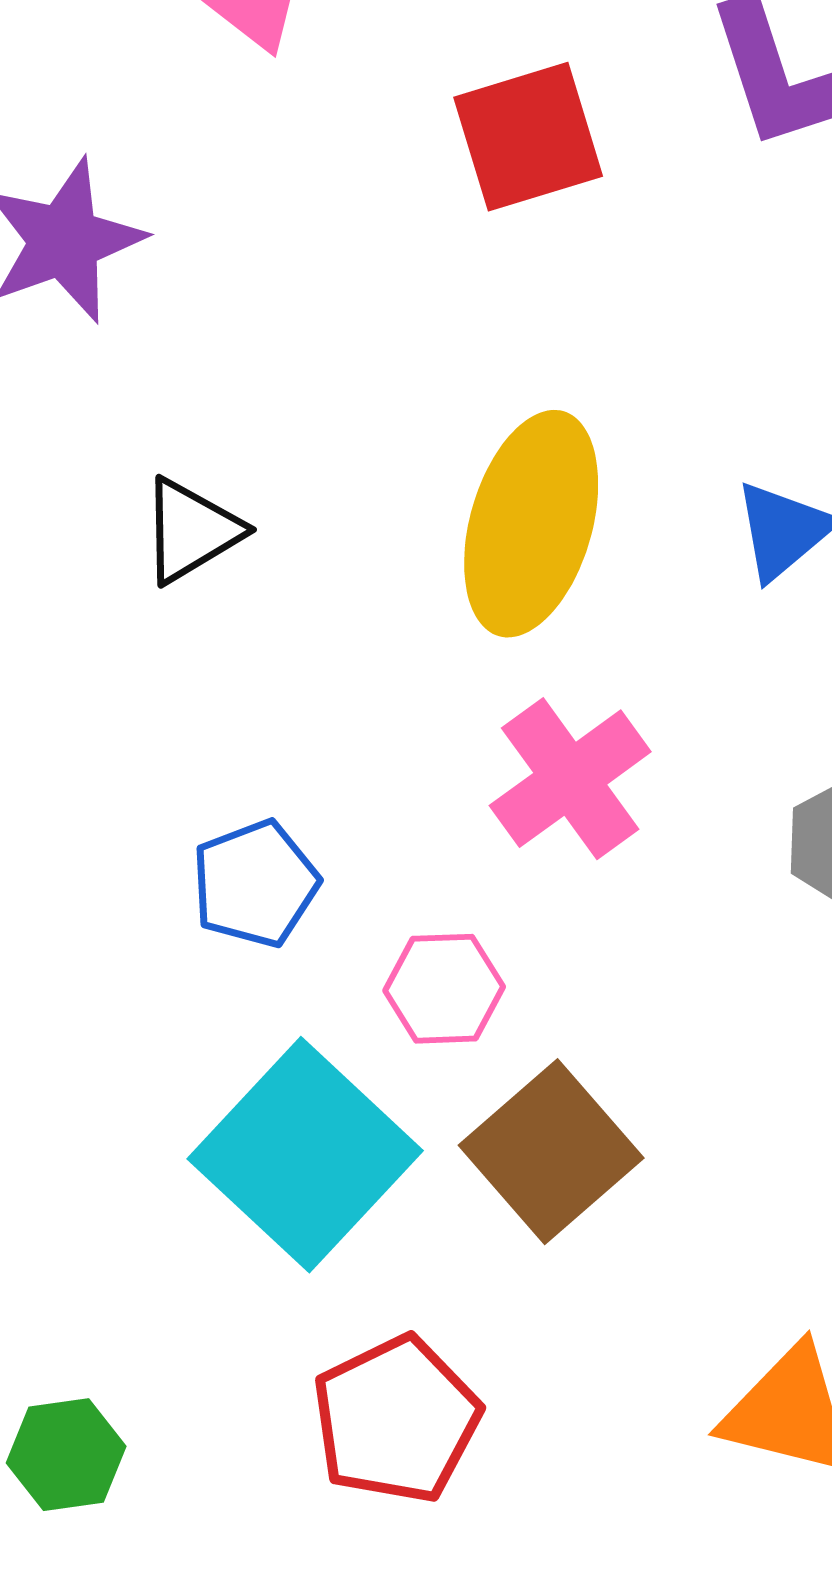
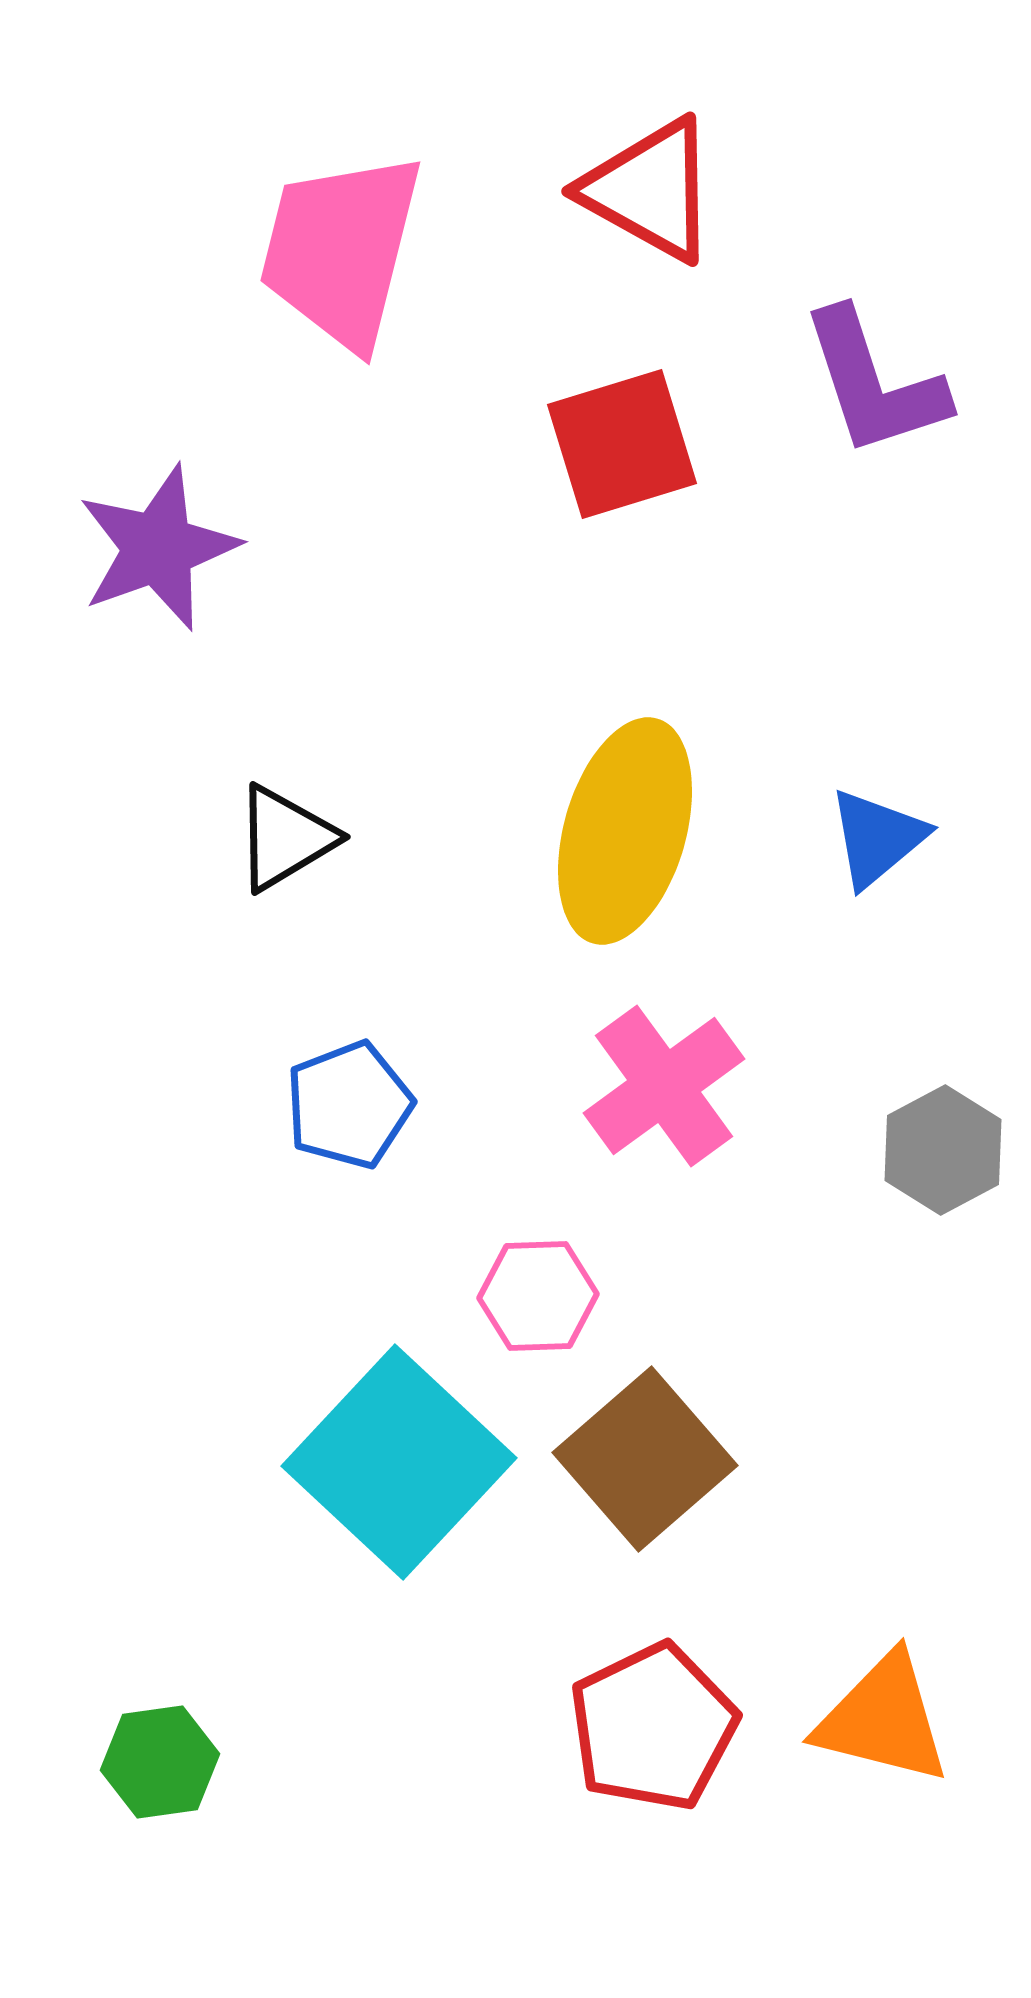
blue pentagon: (255, 884) -> (349, 1105), moved
red pentagon: (396, 1420) -> (653, 1727), moved

